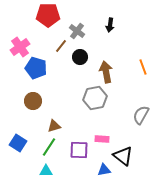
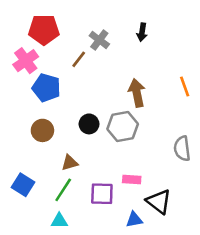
red pentagon: (48, 15) -> (44, 30), moved
black circle: (80, 57) -> (89, 124), moved
gray semicircle: (141, 115) -> (182, 149), turned -36

